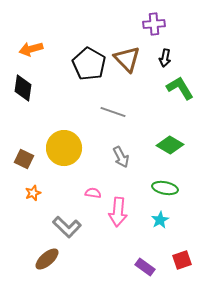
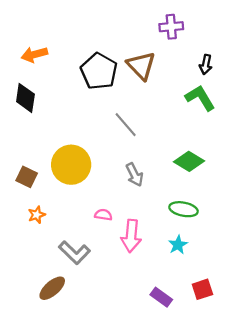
black arrow: (165, 58) -> (206, 65), moved
gray line: (113, 112) -> (126, 125), turned 30

